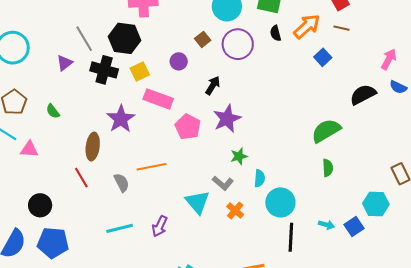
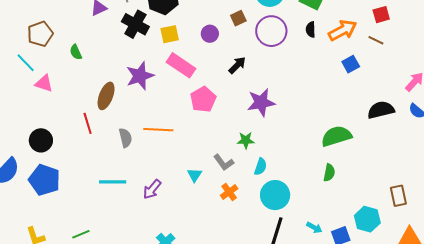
purple star: (227, 119) -> (261, 102), moved
cyan triangle: (197, 202) -> (194, 175), size x0.6

